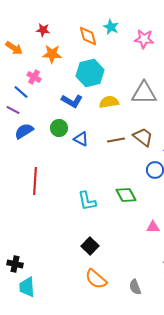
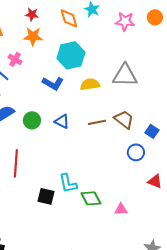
red star: (43, 30) -> (32, 14), moved
green circle: (59, 128) -> (32, 120), moved
green diamond: (126, 195) -> (91, 198), moved
pink triangle: (153, 227) -> (121, 209), moved
black square: (90, 246) -> (46, 196), moved, turned -30

